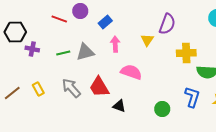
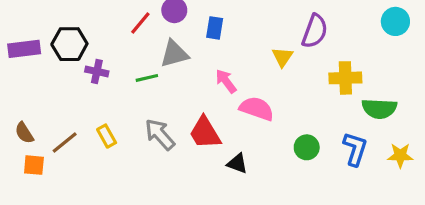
red line: (59, 19) -> (140, 23), turned -70
blue rectangle: (105, 22) -> (215, 28), turned -40
pink arrow: (115, 44) -> (226, 81), moved, turned -35
gray triangle: (85, 52) -> (174, 54), moved
green circle: (162, 109) -> (307, 147), moved

